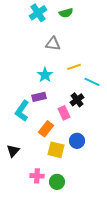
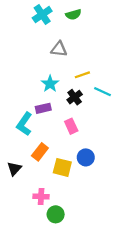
black cross: (77, 100) -> (75, 97), moved
orange rectangle: (46, 129) -> (40, 152), moved
green circle: (57, 182) -> (56, 214), moved

